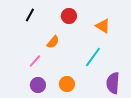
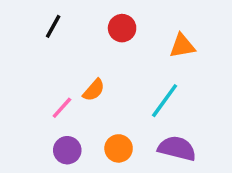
orange triangle: (103, 26) -> (182, 46), turned -42
orange semicircle: (53, 42) -> (94, 90), moved
purple semicircle: (113, 83) -> (177, 148), moved, turned 100

